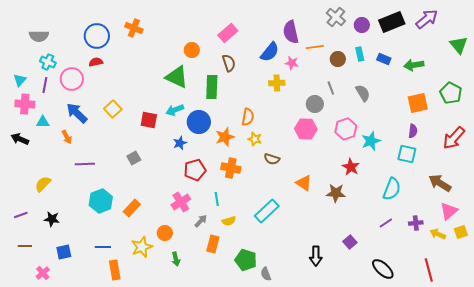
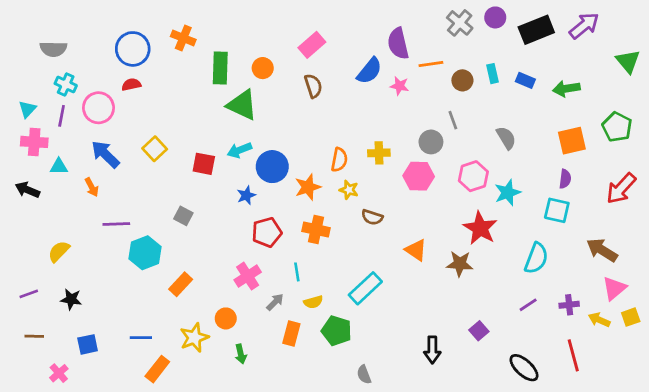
purple circle: (362, 25) -> (495, 17), moved
yellow cross: (277, 83) -> (379, 153), moved
green rectangle: (212, 87) -> (220, 68), moved
gray semicircle: (363, 93) -> (506, 138), moved
gray square: (134, 158) -> (183, 216), turned -32
red star: (351, 167) -> (480, 228), size x1.4
cyan hexagon: (101, 201) -> (145, 253), moved
green pentagon: (246, 260) -> (337, 331), moved
orange rectangle: (115, 270) -> (157, 369), turned 48
red line: (429, 270) -> (573, 355), moved

